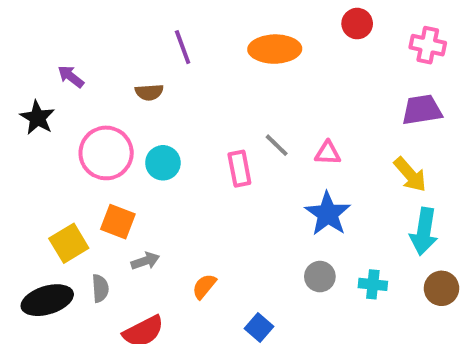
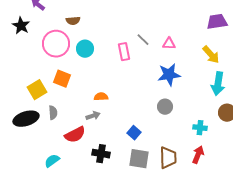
brown semicircle: (149, 92) -> (73, 21), moved
blue star: (328, 214) -> (169, 75), turned 30
gray arrow: (145, 261) -> (93, 116), moved
cyan cross: (373, 284) -> (200, 128), moved
orange semicircle: (204, 286) -> (101, 97), moved, turned 48

